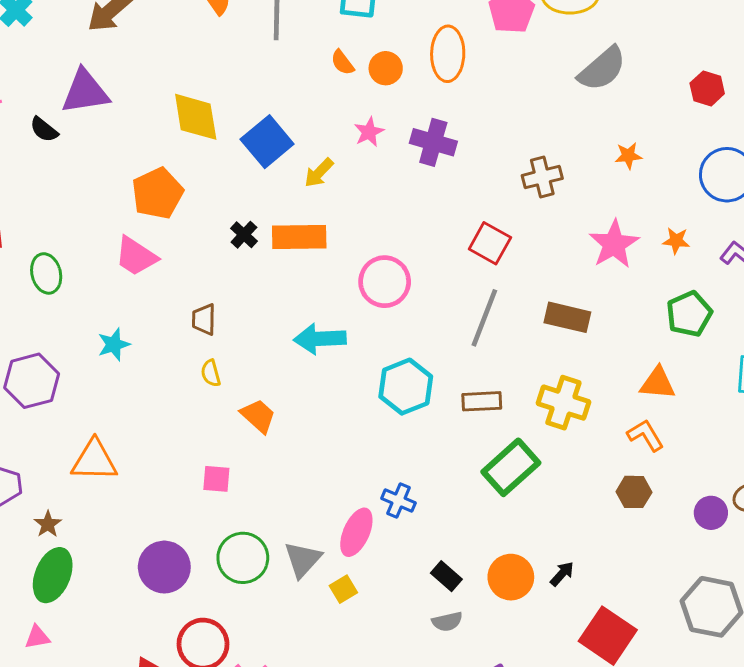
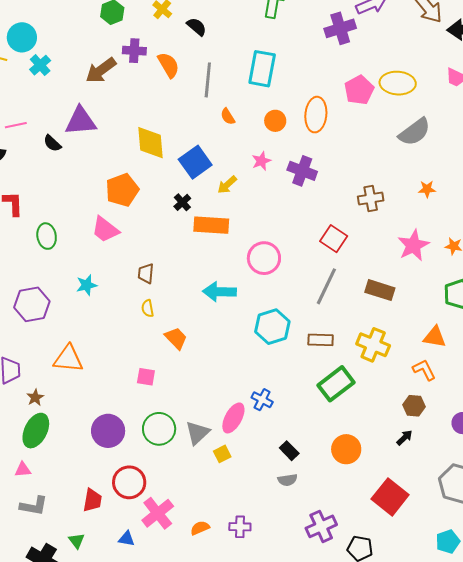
orange semicircle: (342, 62) -> (228, 116), moved
black cross: (244, 235) -> (182, 202), moved
black arrow: (562, 574) -> (404, 438), moved
orange circle: (511, 577) -> (346, 449), moved

